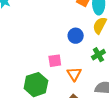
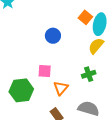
blue circle: (76, 36) -> (53, 36), moved

